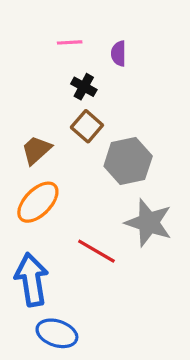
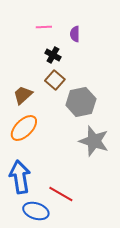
red line: (96, 251) -> (61, 194), moved

